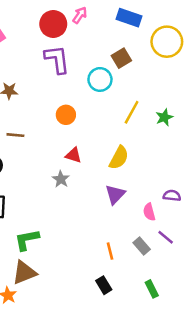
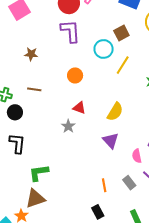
yellow line: (132, 112) -> (123, 65), moved
purple triangle: (115, 194) -> (111, 141), turned -30

